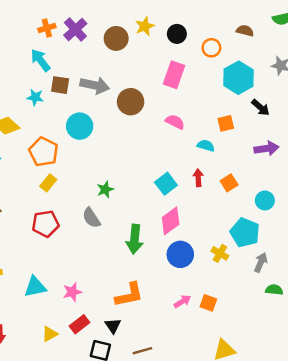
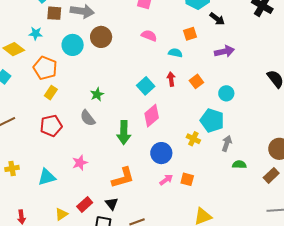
cyan star: (35, 97) -> (36, 34), moved
brown circle: (131, 102) -> (101, 37), moved
blue circle: (180, 254) -> (161, 153), moved
pink star: (72, 292) -> (80, 163), moved

